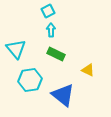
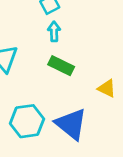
cyan hexagon: (30, 80) -> (27, 121), moved

